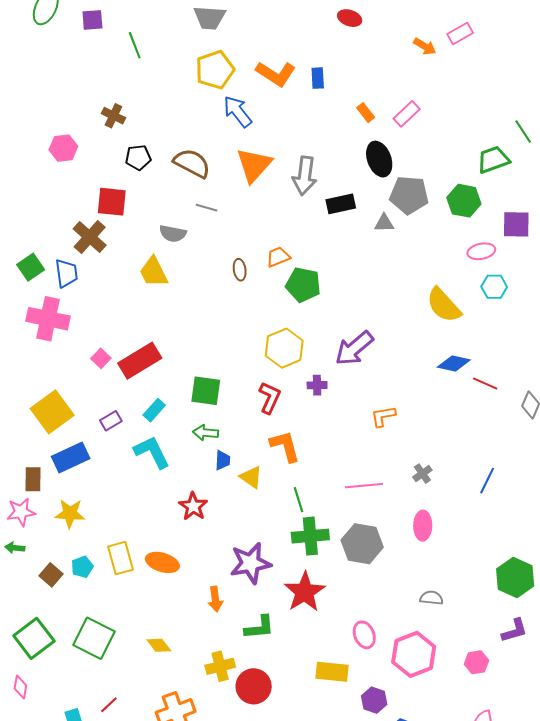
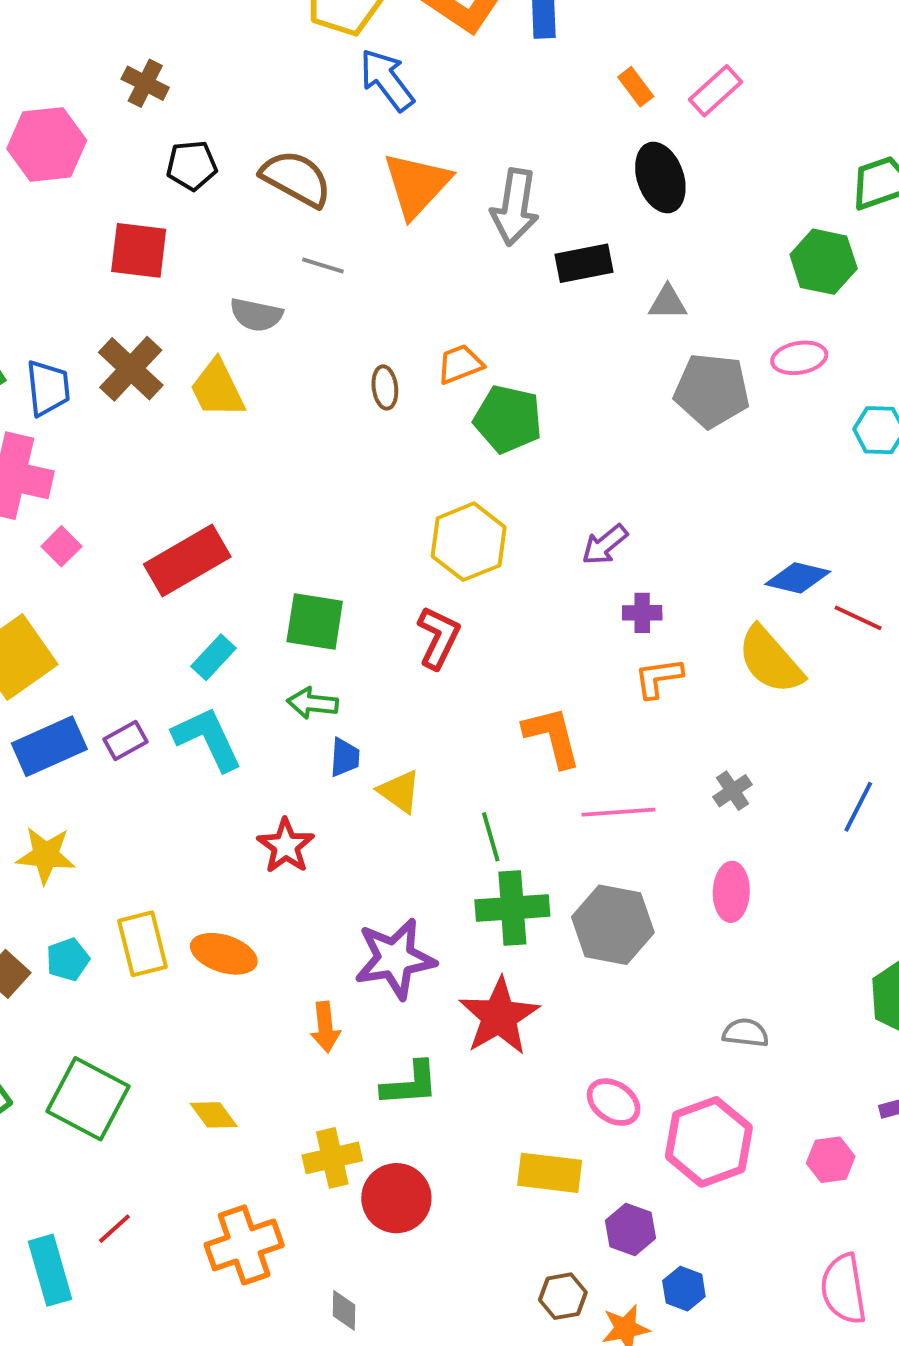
pink hexagon: (63, 148) -> (47, 144), size x1.4
gray pentagon: (409, 195) -> (712, 390), moved
brown cross: (90, 237) -> (131, 369), moved
pink ellipse: (481, 251) -> (799, 358), moved
yellow semicircle: (444, 305) -> (770, 660), moved
purple arrow: (354, 348) -> (605, 545), size x0.6
pink square: (101, 358) -> (61, 546), moved
purple cross: (317, 385) -> (642, 613), moved
purple rectangle: (111, 421) -> (126, 740), moved
orange L-shape: (285, 446) -> (552, 737), moved
pink ellipse: (364, 635) -> (614, 1102), turned -36

